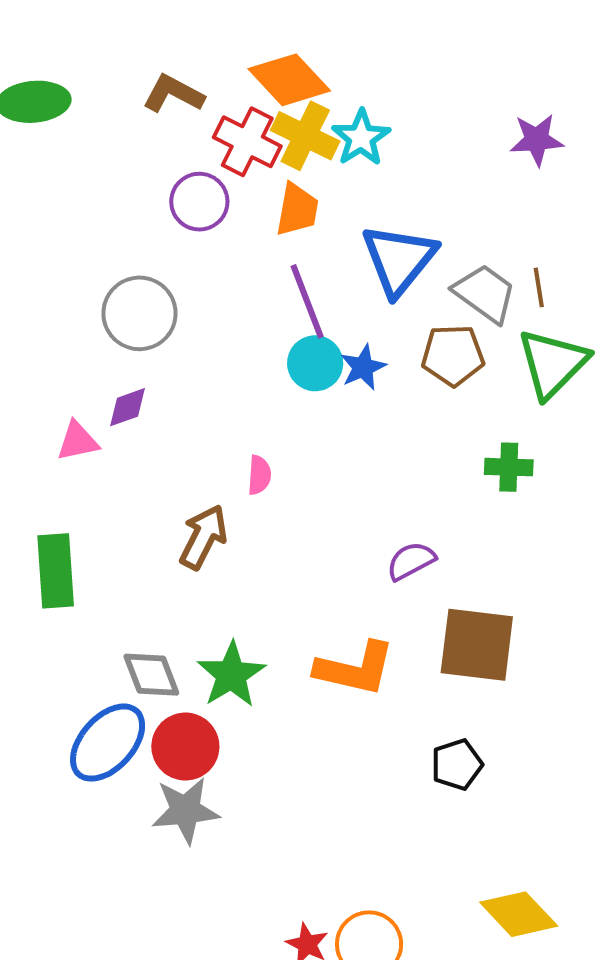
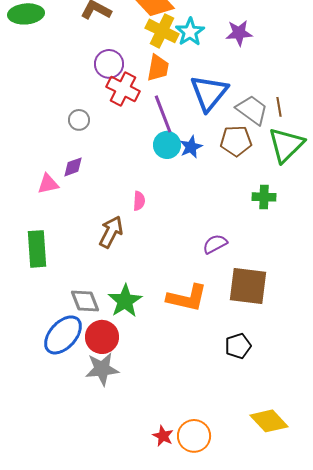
purple star: (537, 140) -> (239, 33), moved
red cross: (247, 142) -> (123, 89), moved
gray circle: (139, 313) -> (79, 120), size x0.6

